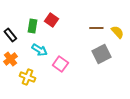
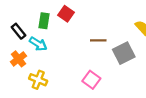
brown line: (96, 28) -> (98, 40), moved
cyan arrow: (39, 50) -> (38, 44), moved
pink square: (60, 64) -> (91, 80), moved

